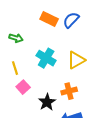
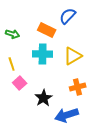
orange rectangle: (49, 19) -> (47, 30), moved
cyan cross: (46, 58) -> (43, 54), turned -30
orange cross: (69, 91) -> (78, 87), moved

